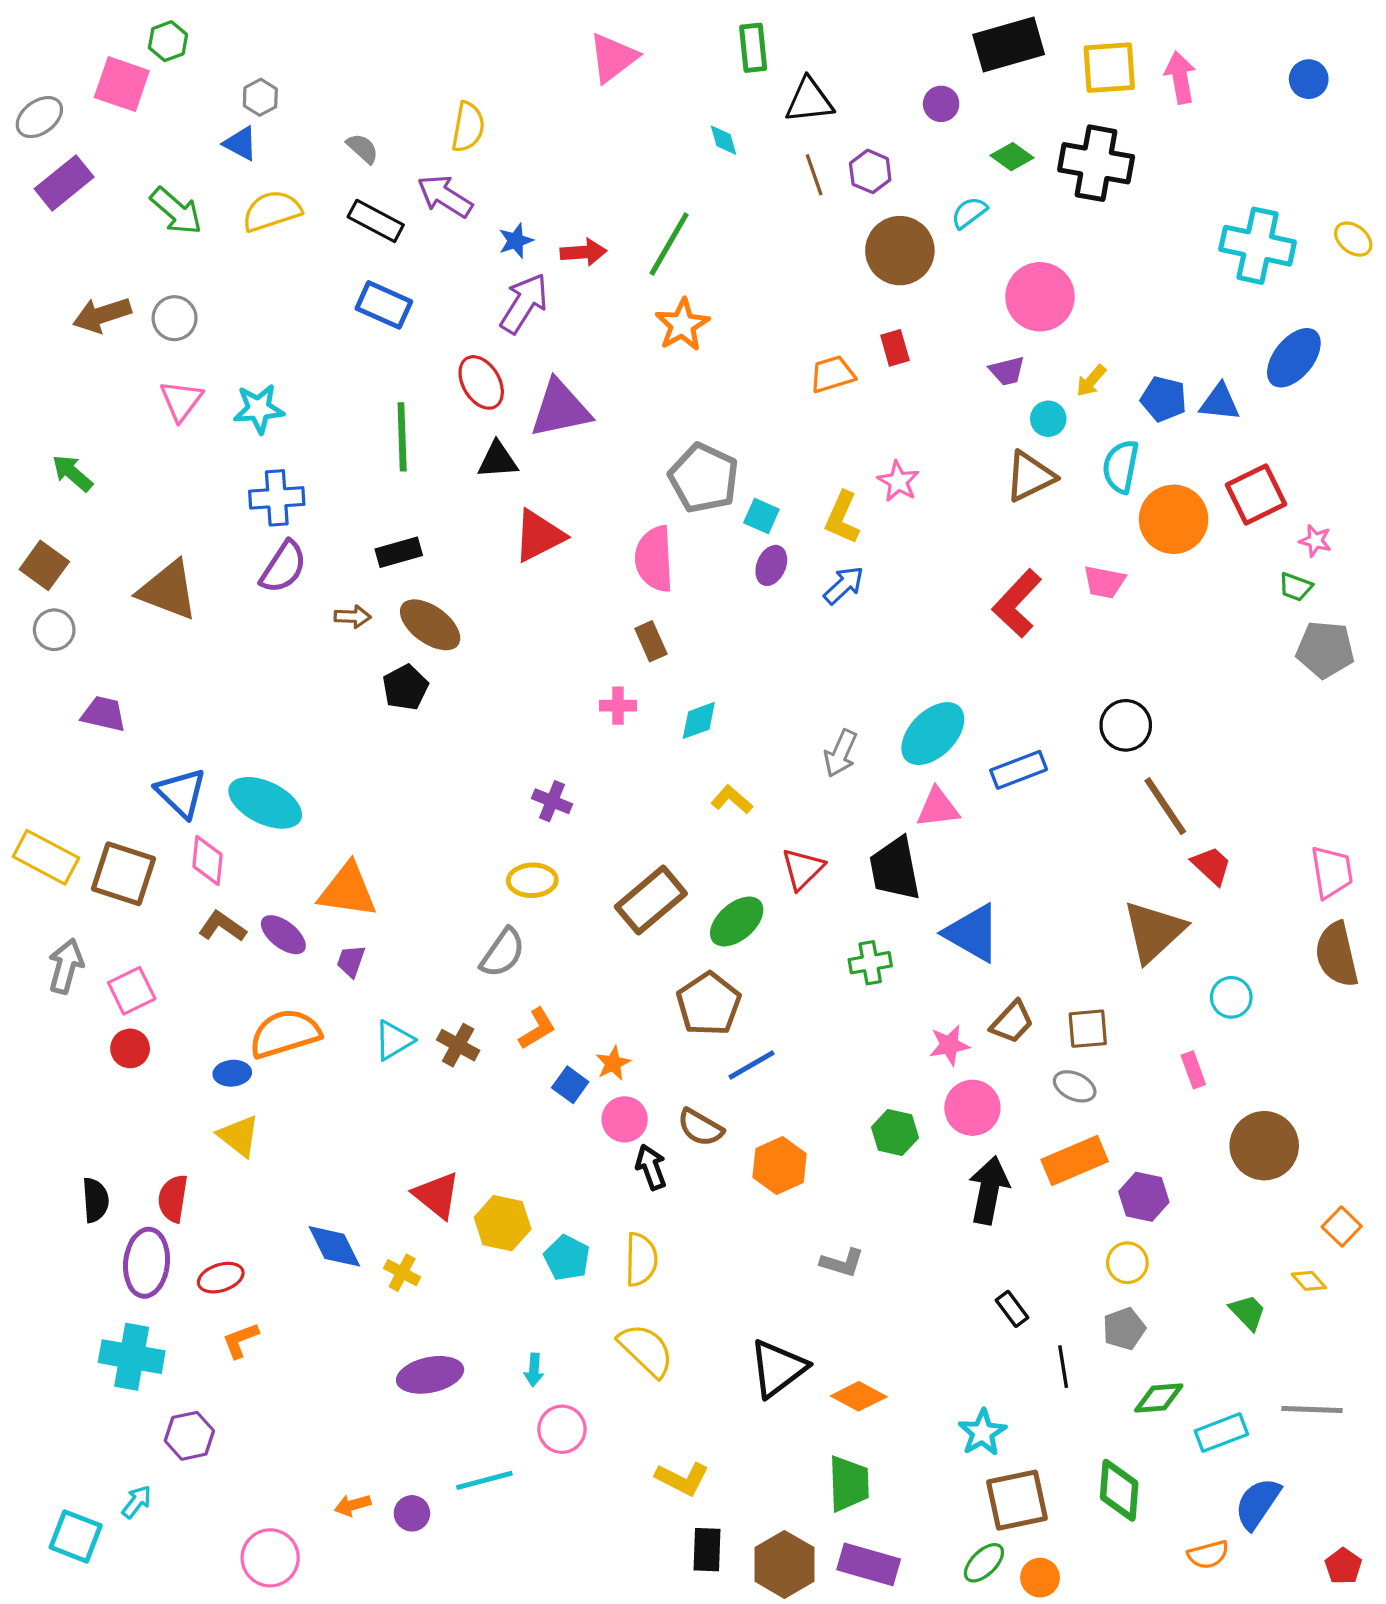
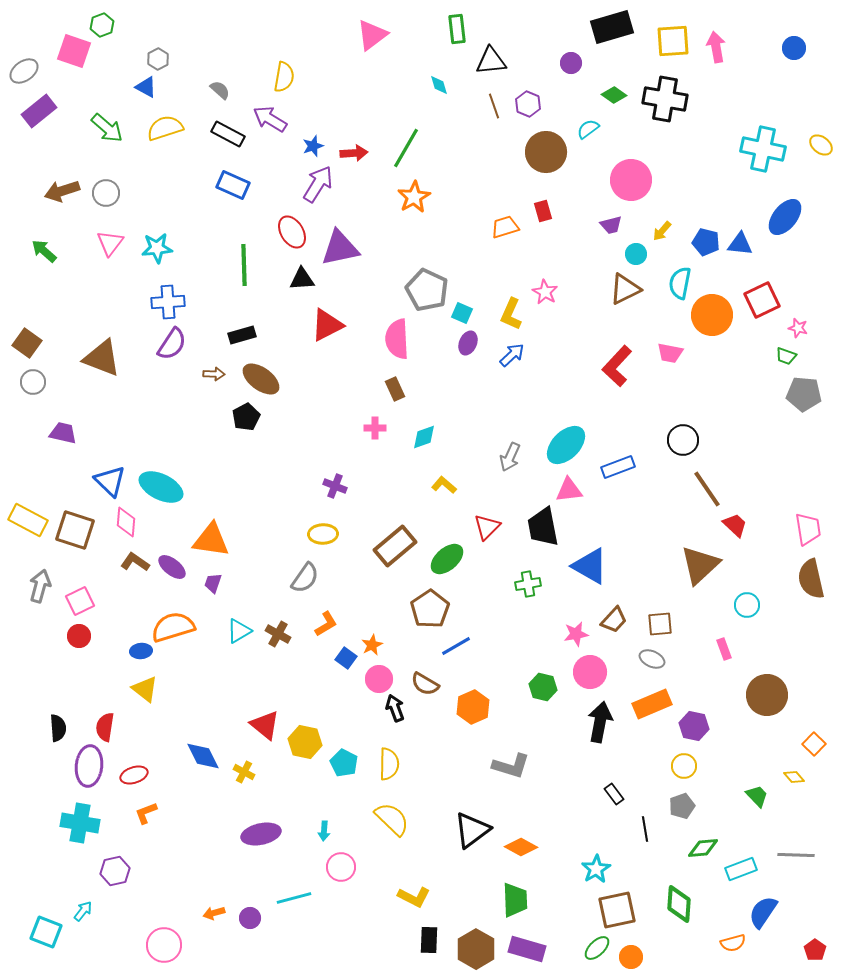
green arrow: (72, 473) -> (44, 251), moved
gray L-shape: (842, 1263) -> (511, 766), size x1.4

